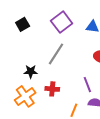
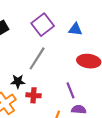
black star: (31, 72) -> (18, 81), moved

